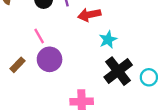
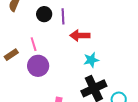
brown rectangle: (18, 65) -> (11, 55), moved

